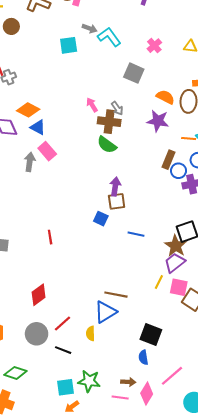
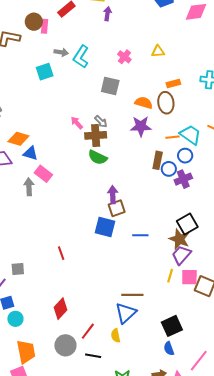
cyan L-shape: (109, 37) -> (81, 57), turned -100
blue square: (101, 219) -> (105, 227), size x1.5
black square: (151, 334) -> (172, 326), turned -35

